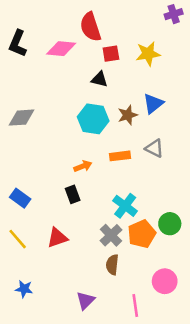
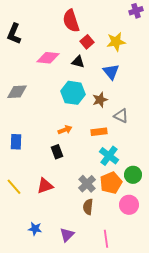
pink diamond: (61, 49) -> (48, 58), moved
red square: (111, 54) -> (87, 42), turned -32
blue triangle: (153, 104) -> (111, 72), moved, turned -30
brown star: (128, 115) -> (100, 100), moved
orange rectangle: (120, 156) -> (99, 132), moved
blue rectangle: (20, 198) -> (16, 142), moved, turned 56
cyan cross: (125, 206) -> (109, 156), moved
pink circle: (165, 281) -> (129, 205), moved
blue star: (24, 289) -> (35, 229), moved

